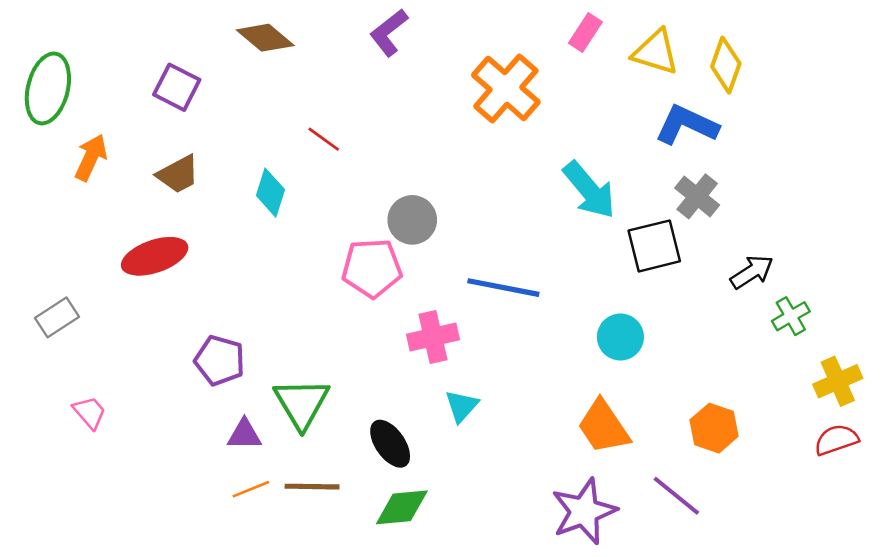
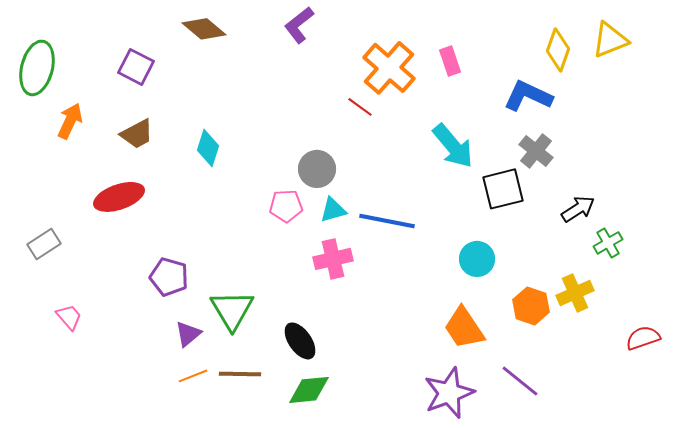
pink rectangle: (585, 33) -> (450, 61), moved, turned -52
yellow triangle: (656, 52) -> (610, 40), moved, turned -39
red line: (324, 139) -> (360, 107), moved
pink pentagon: (372, 268) -> (286, 206), size x0.7
yellow cross: (838, 381) -> (575, 293), moved
cyan triangle: (462, 406) -> (333, 210), moved, turned 32
orange hexagon: (714, 428) -> (531, 306), moved
purple triangle: (244, 435) -> (188, 334), turned -40

